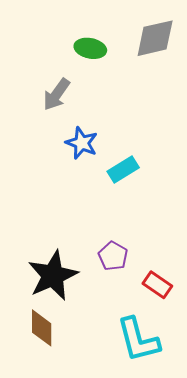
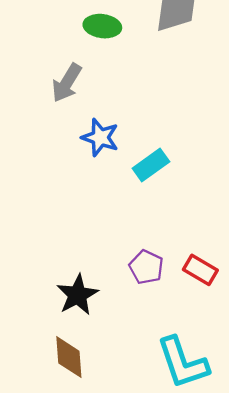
black star: (53, 276) -> (77, 295), size x0.7
red rectangle: (157, 285) -> (200, 270), moved

